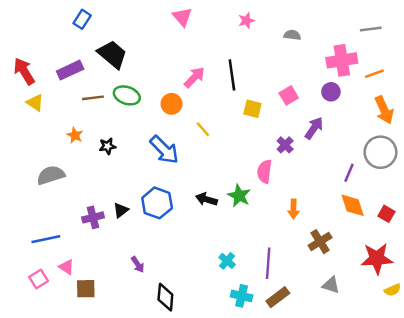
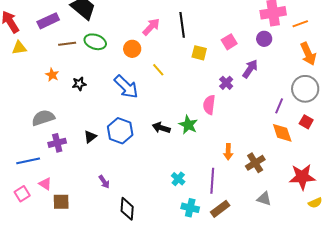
yellow triangle: (35, 103) -> (19, 48), turned -42
gray semicircle: (51, 175) -> (43, 118), moved
orange arrow: (293, 209) -> (228, 152), moved
red square: (386, 214) -> (306, 122), moved
purple cross: (93, 217) -> (57, 143), moved

